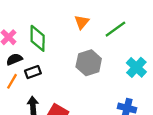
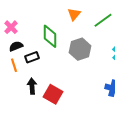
green diamond: (38, 38) -> (50, 36), moved
orange line: (12, 81) -> (14, 65), turned -48

